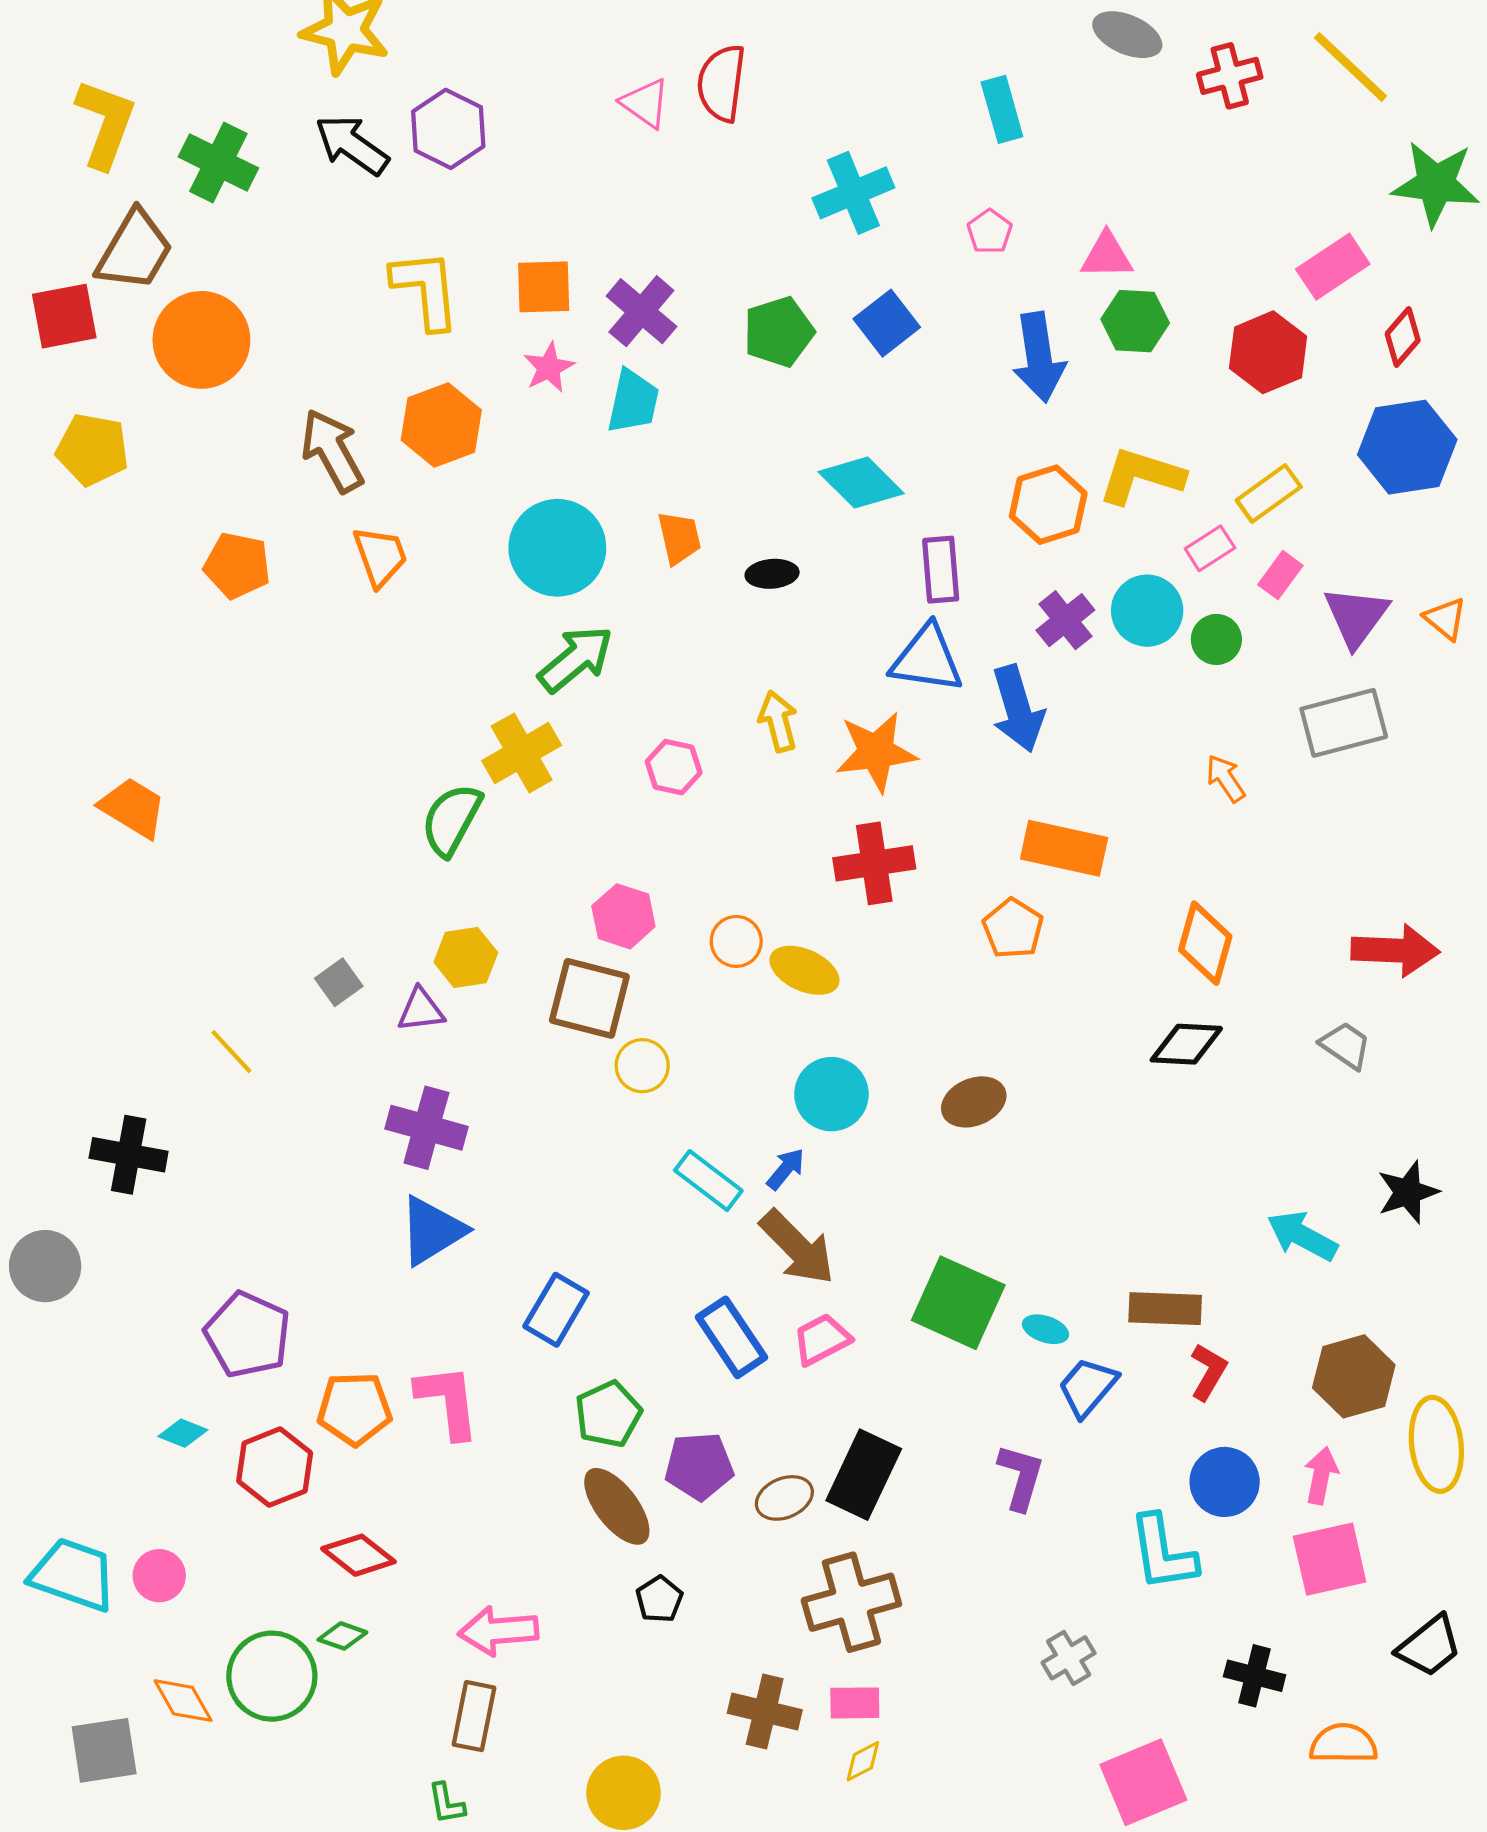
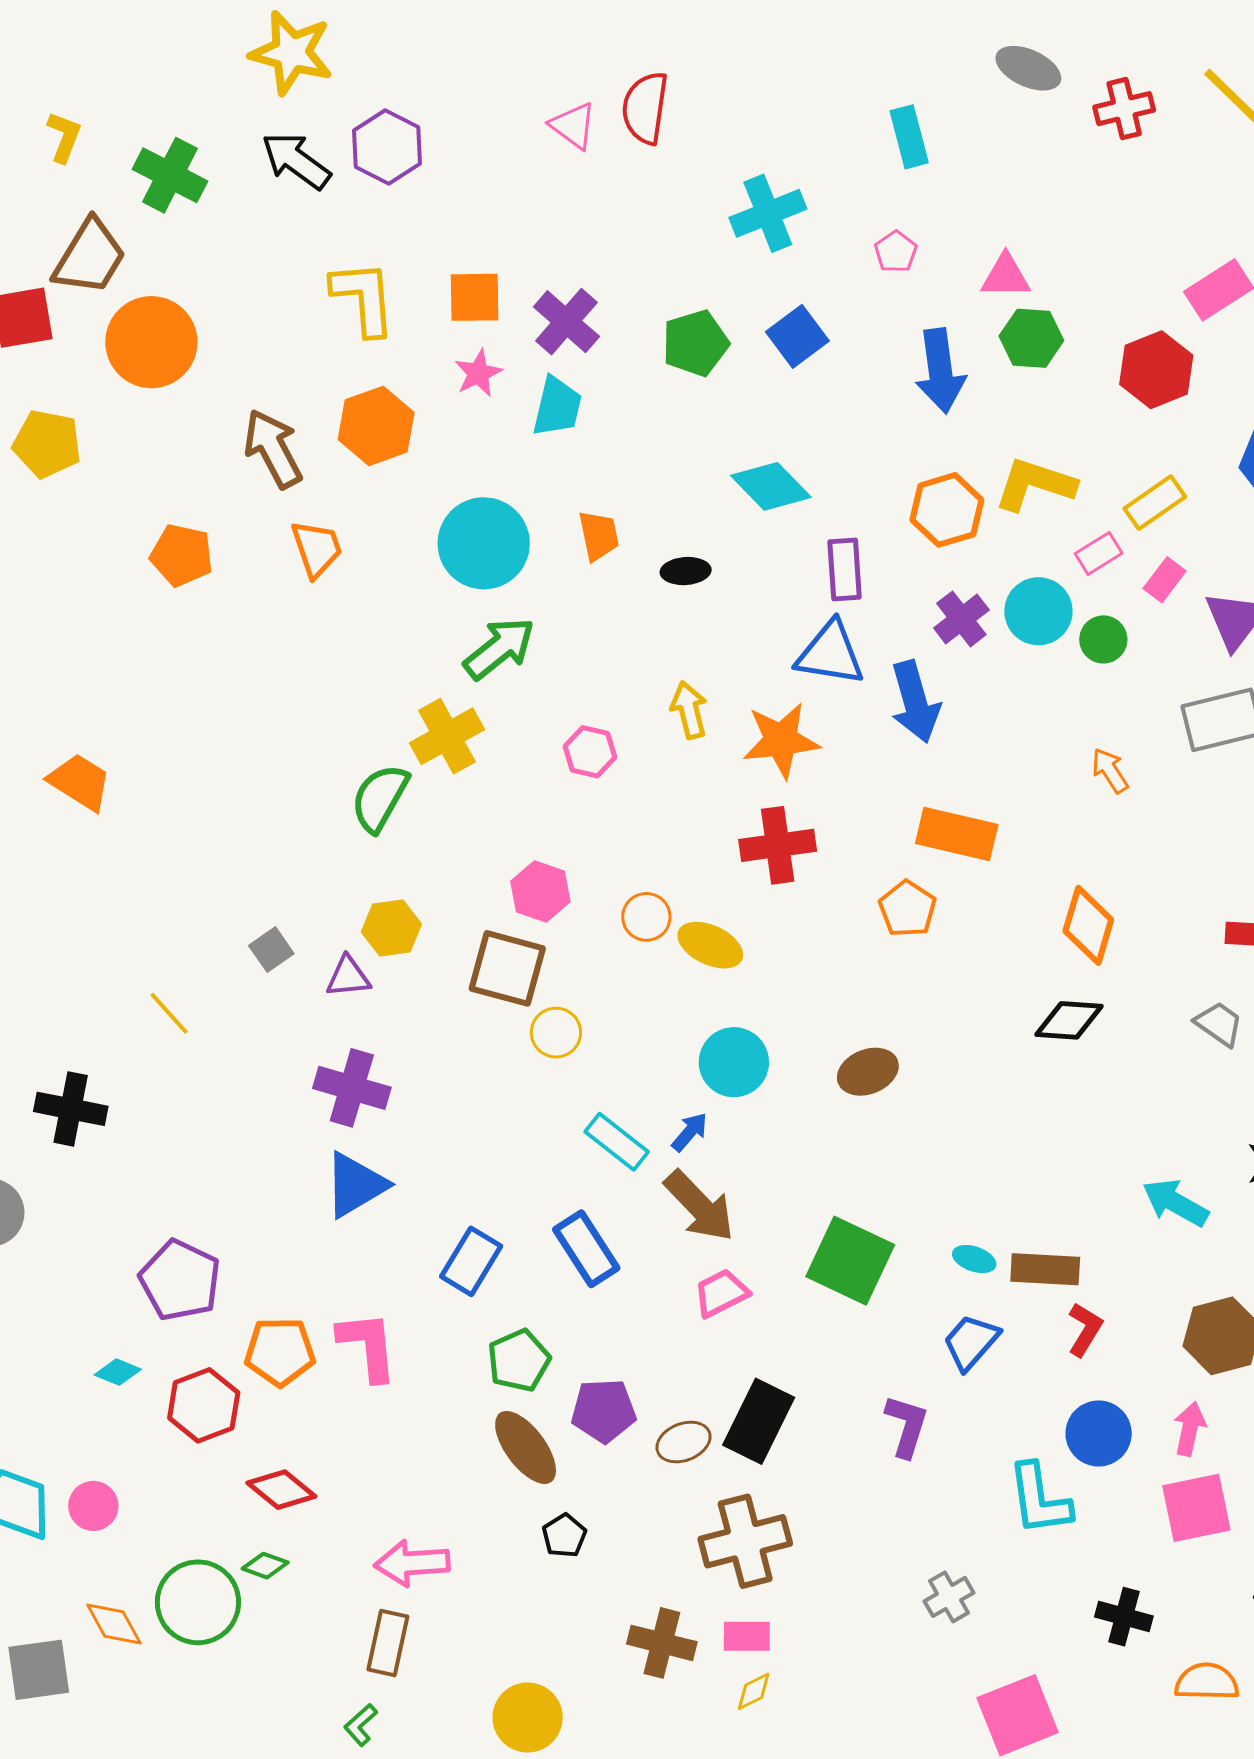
yellow L-shape: (105, 124) -> (64, 137), size x0.6
cyan ellipse: (1045, 1329) -> (974, 1259), moved
blue rectangle: (731, 1337) -> (586, 1249), moved
green L-shape: (446, 1803) -> (361, 1725), turned 57

